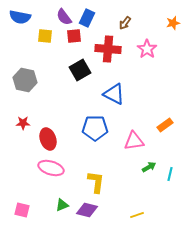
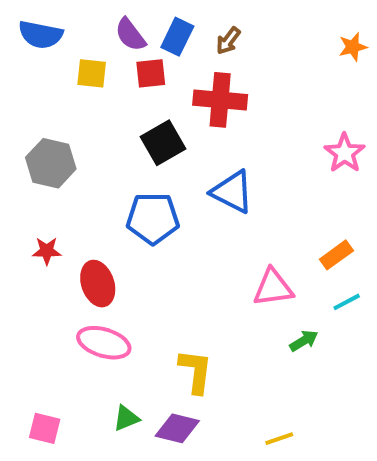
brown arrow: (125, 23) -> (228, 41), moved
pink star: (147, 49) -> (345, 153), moved
blue pentagon: (95, 128) -> (153, 218), moved
cyan line: (170, 174) -> (347, 302), moved, turned 48

